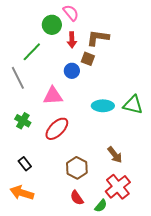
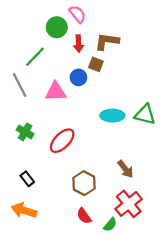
pink triangle: (53, 96) -> (56, 92), moved

